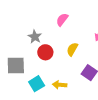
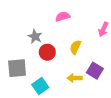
pink semicircle: (62, 20) -> (63, 17), turned 40
yellow arrow: (60, 85) -> (74, 78), moved

